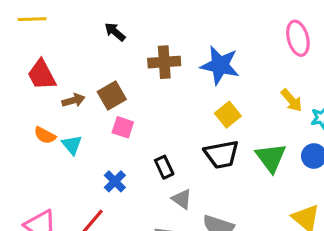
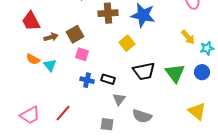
yellow square: (228, 115) -> (127, 43), moved
black rectangle: (164, 167) -> (108, 79), turned -48
blue cross: (115, 181) -> (87, 80), moved, turned -32
gray triangle: (182, 199) -> (119, 99), turned 32

